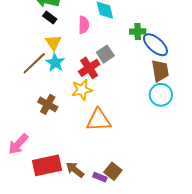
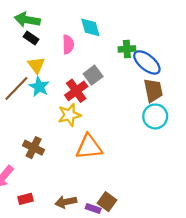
brown cross: (48, 104) -> (34, 148), moved
red rectangle: (47, 165) -> (25, 199), moved, size x0.5
brown arrow: (75, 170) -> (66, 202), turned -48

